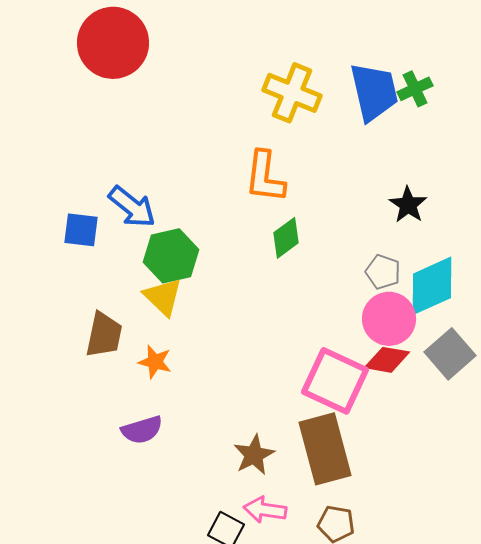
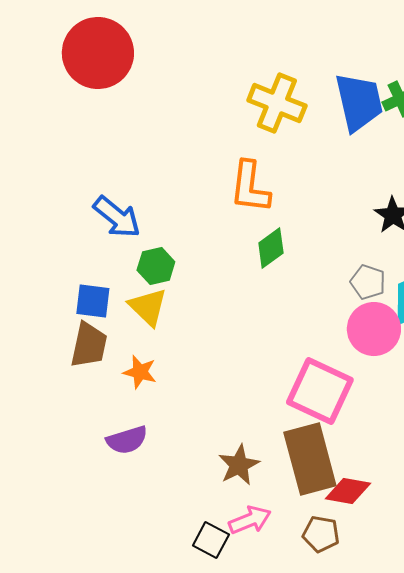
blue square: (81, 230) -> (93, 301), moved
green hexagon: (171, 256) -> (156, 266), size x0.7
red diamond: (387, 360) -> (348, 491), moved
pink arrow: (265, 510) -> (250, 520), turned 150

